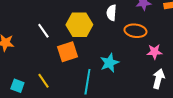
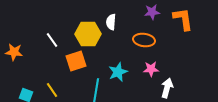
white semicircle: (111, 13) -> (111, 22), moved
pink star: (154, 52) -> (151, 69), moved

